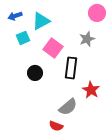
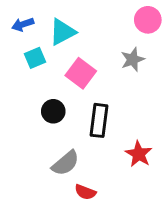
black rectangle: (71, 68) -> (99, 120), moved
red star: (91, 90) -> (139, 154), moved
gray semicircle: (68, 107) -> (65, 163), moved

